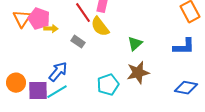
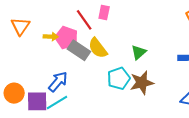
pink pentagon: (39, 19) -> (66, 38), moved
yellow semicircle: (100, 27) -> (98, 48), moved
gray rectangle: (78, 42) -> (79, 50), size x1.5
cyan pentagon: (108, 85) -> (119, 78), moved

